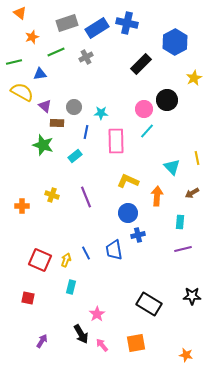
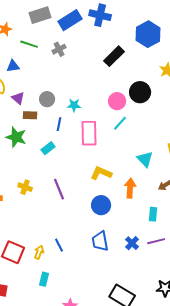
green line: (56, 52) -> (29, 44), turned 42
blue cross: (138, 235) -> (132, 243), moved, turned -32
blue trapezoid: (114, 250) -> (100, 241), moved

